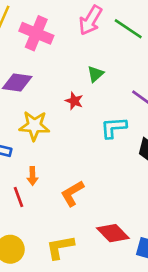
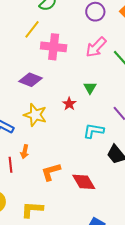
pink cross: (36, 33) -> (54, 47), turned -30
green triangle: (95, 74) -> (90, 88), turned -32
red diamond: (113, 233) -> (84, 182), moved

